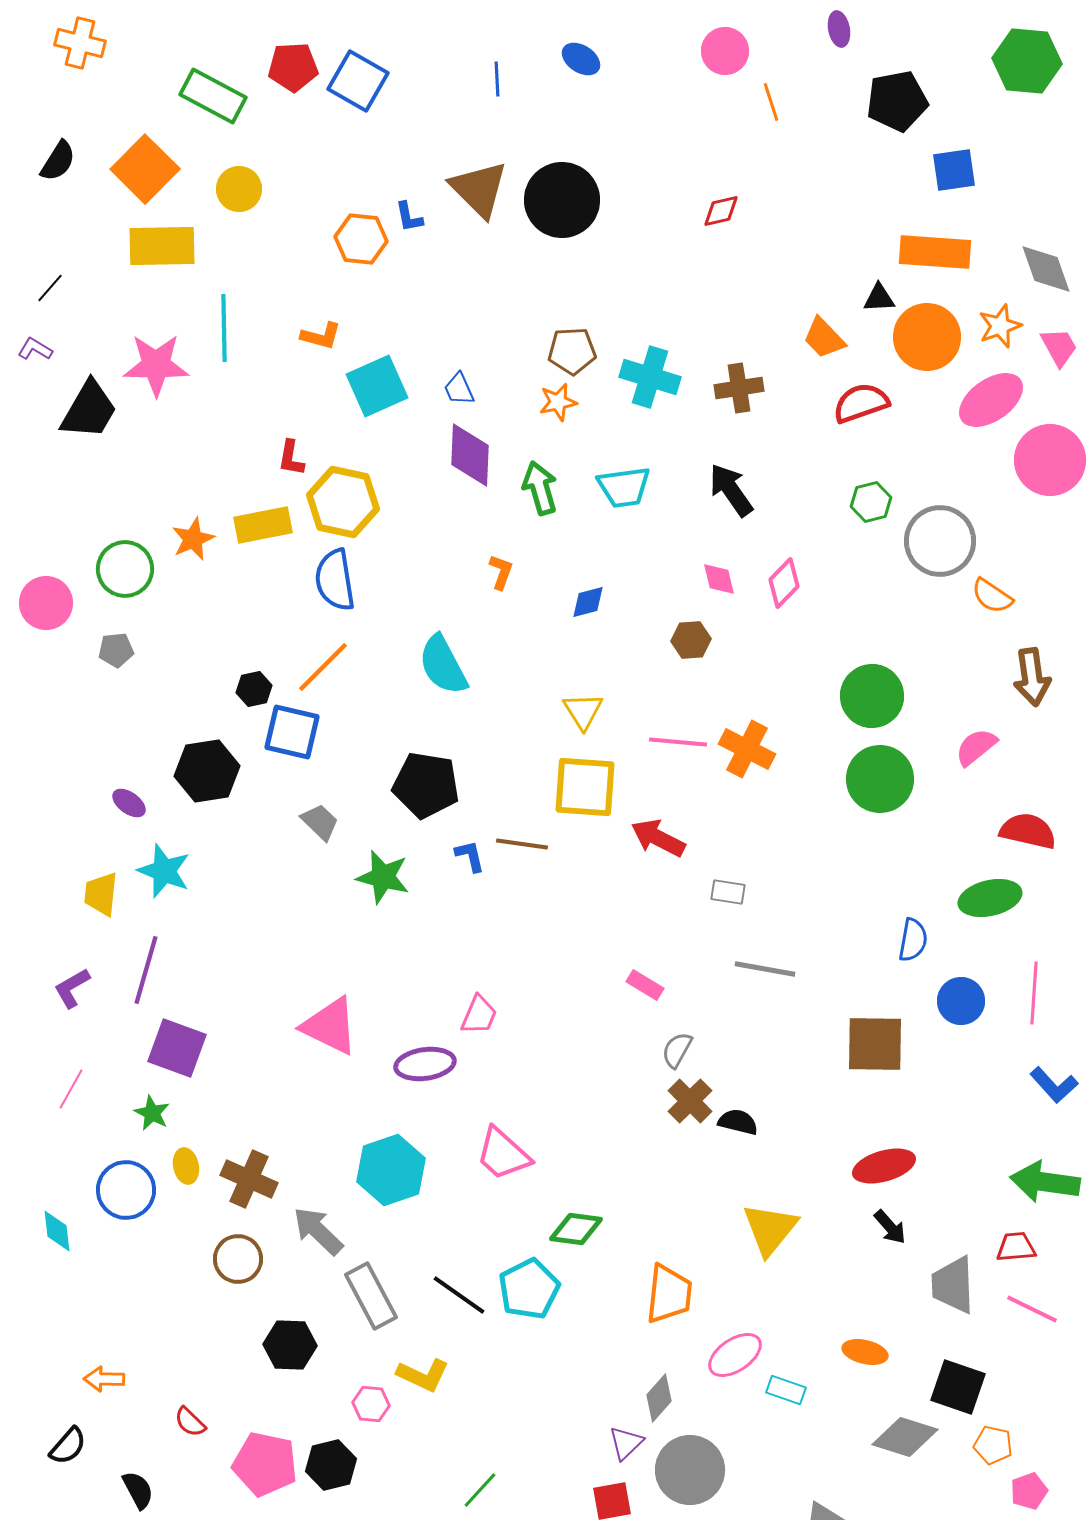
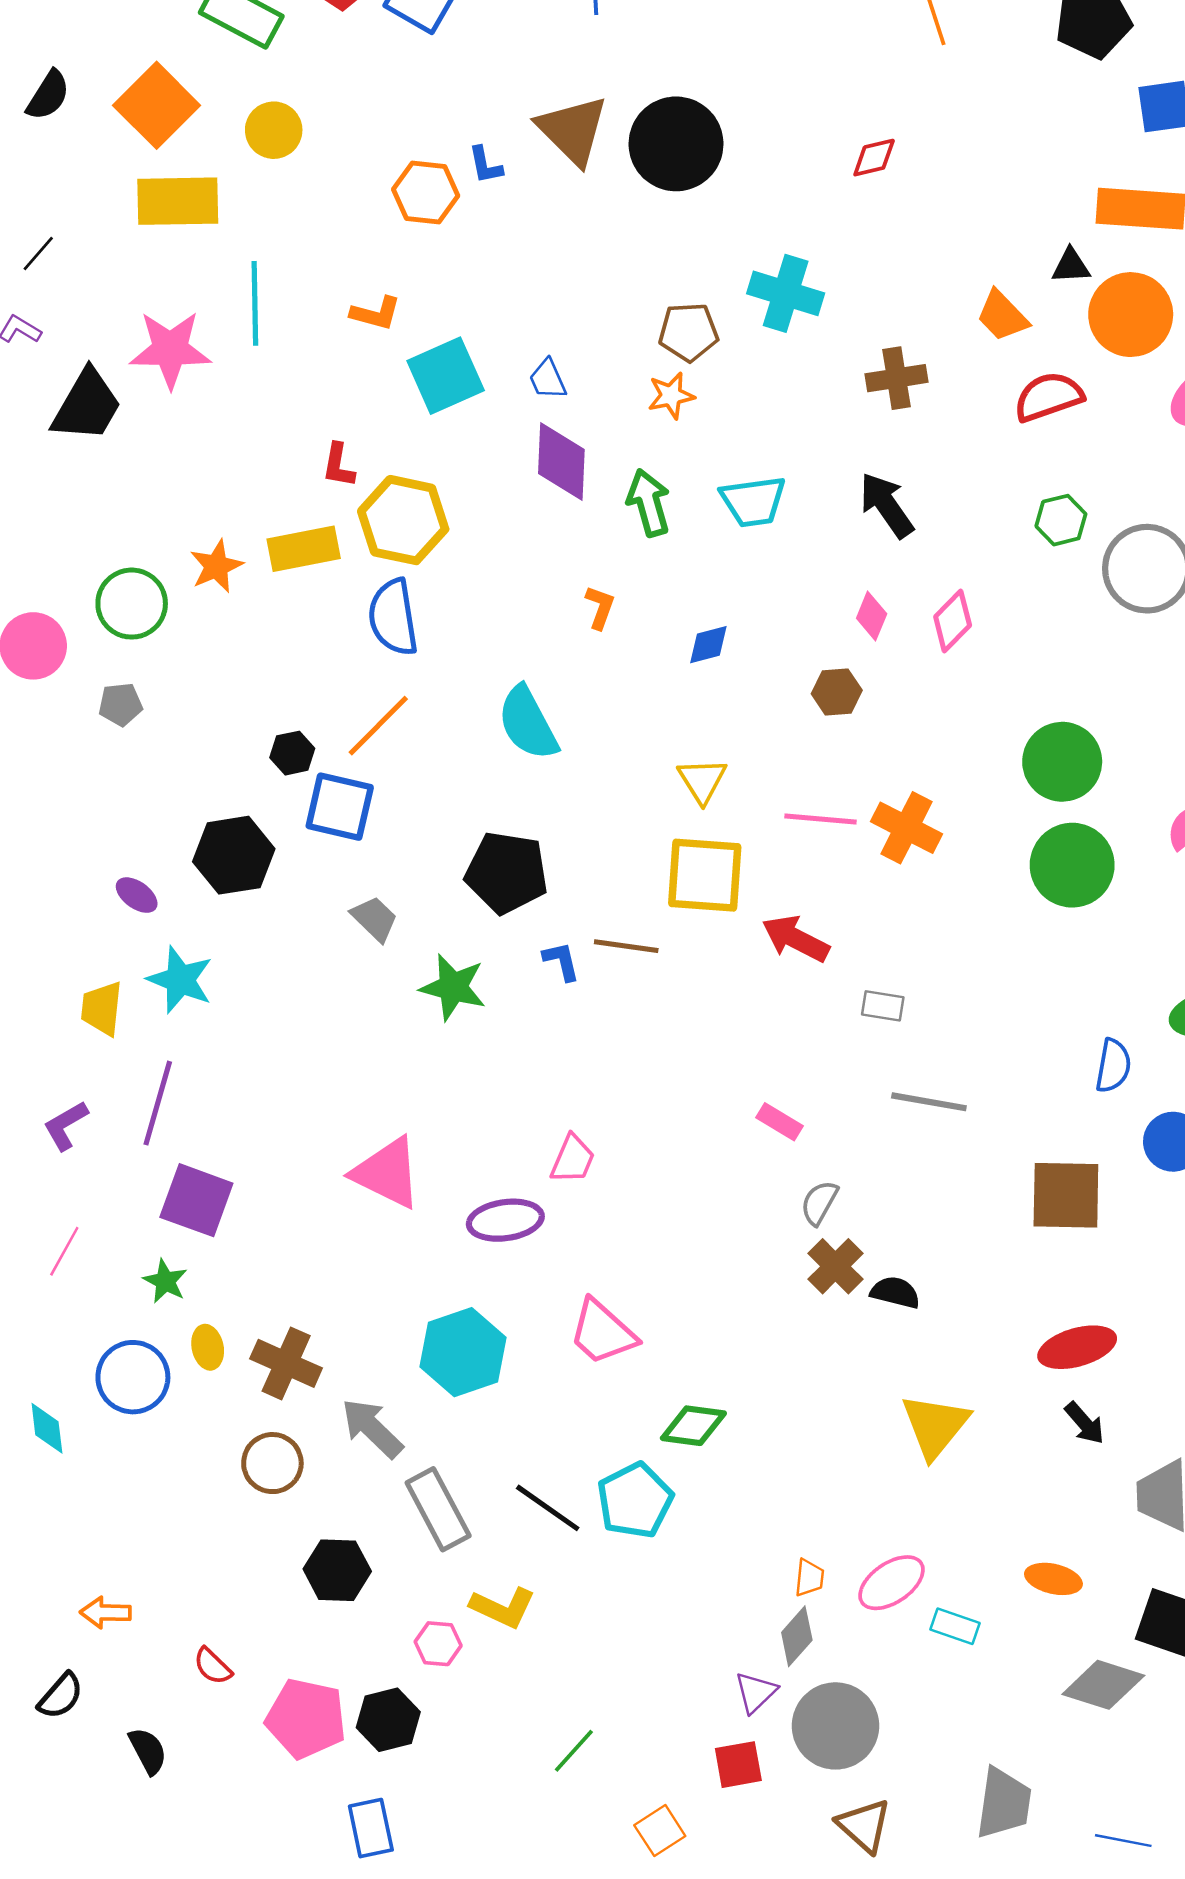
cyan cross: (650, 377) -> (786, 293), moved
pink diamond: (719, 579) -> (872, 616), turned 36
orange trapezoid: (669, 1294) -> (809, 1578), moved, size x0.5

